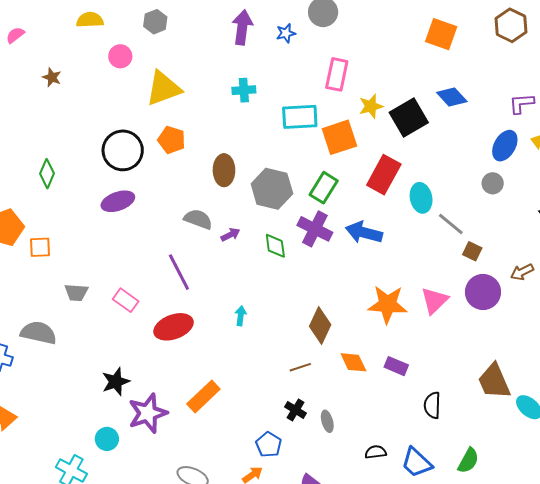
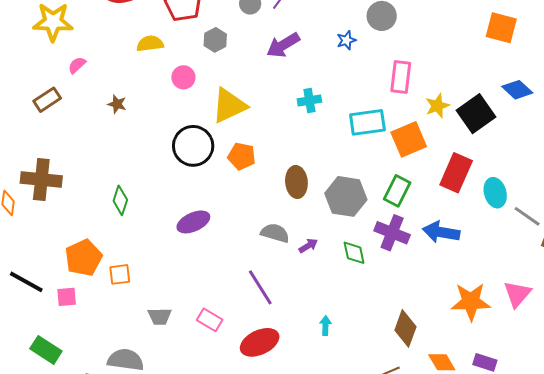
purple arrow: (242, 27) -> (283, 45), moved, turned -124
black circle: (123, 150) -> (193, 146), moved

